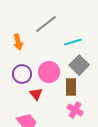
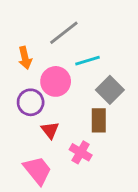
cyan line: (73, 42) -> (88, 61), moved
pink circle: (49, 72) -> (56, 81), moved
pink cross: (75, 110) -> (81, 152), moved

